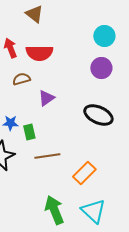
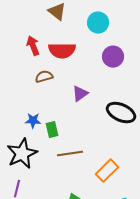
cyan circle: (104, 36) -> (98, 23), moved
purple circle: (101, 68) -> (113, 57), moved
purple triangle: (46, 98) -> (80, 94), moved

